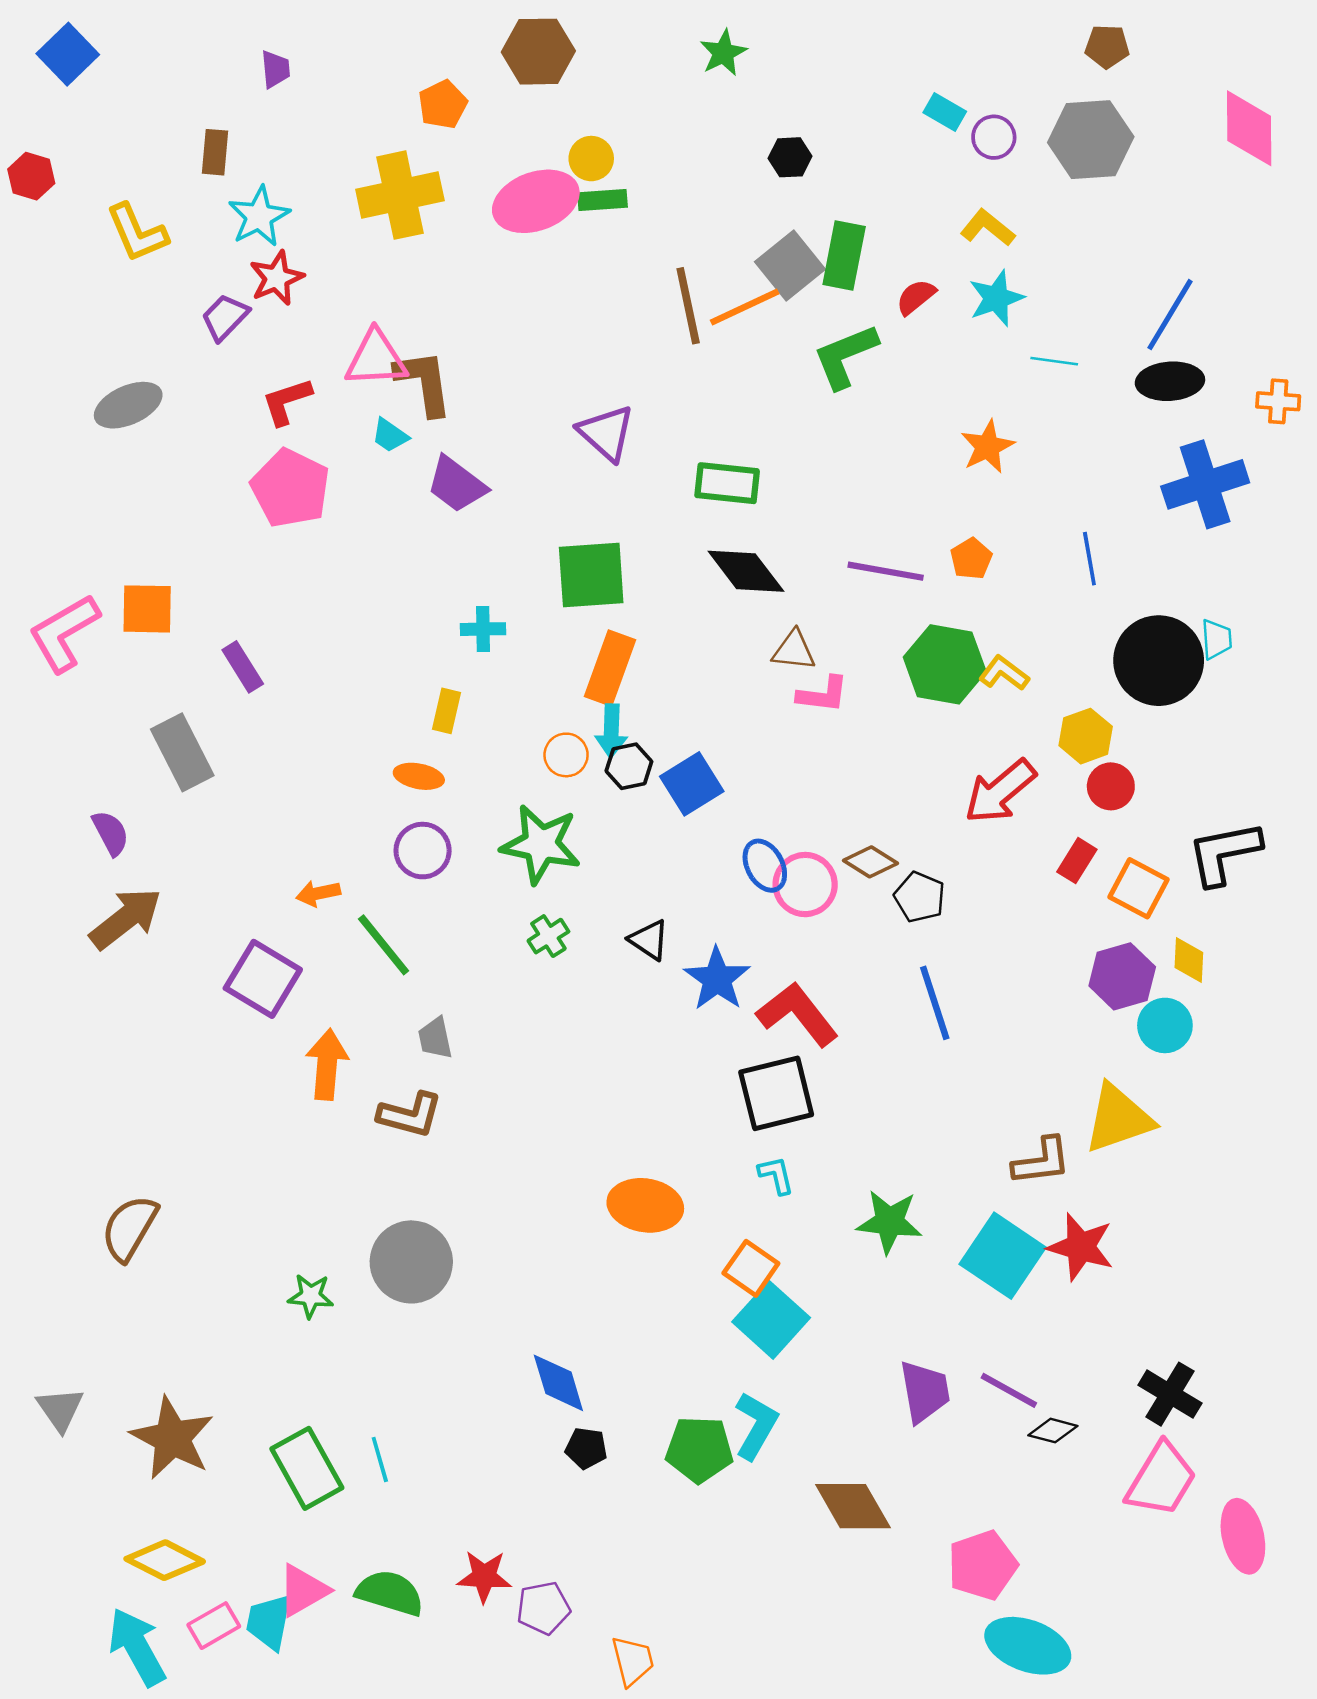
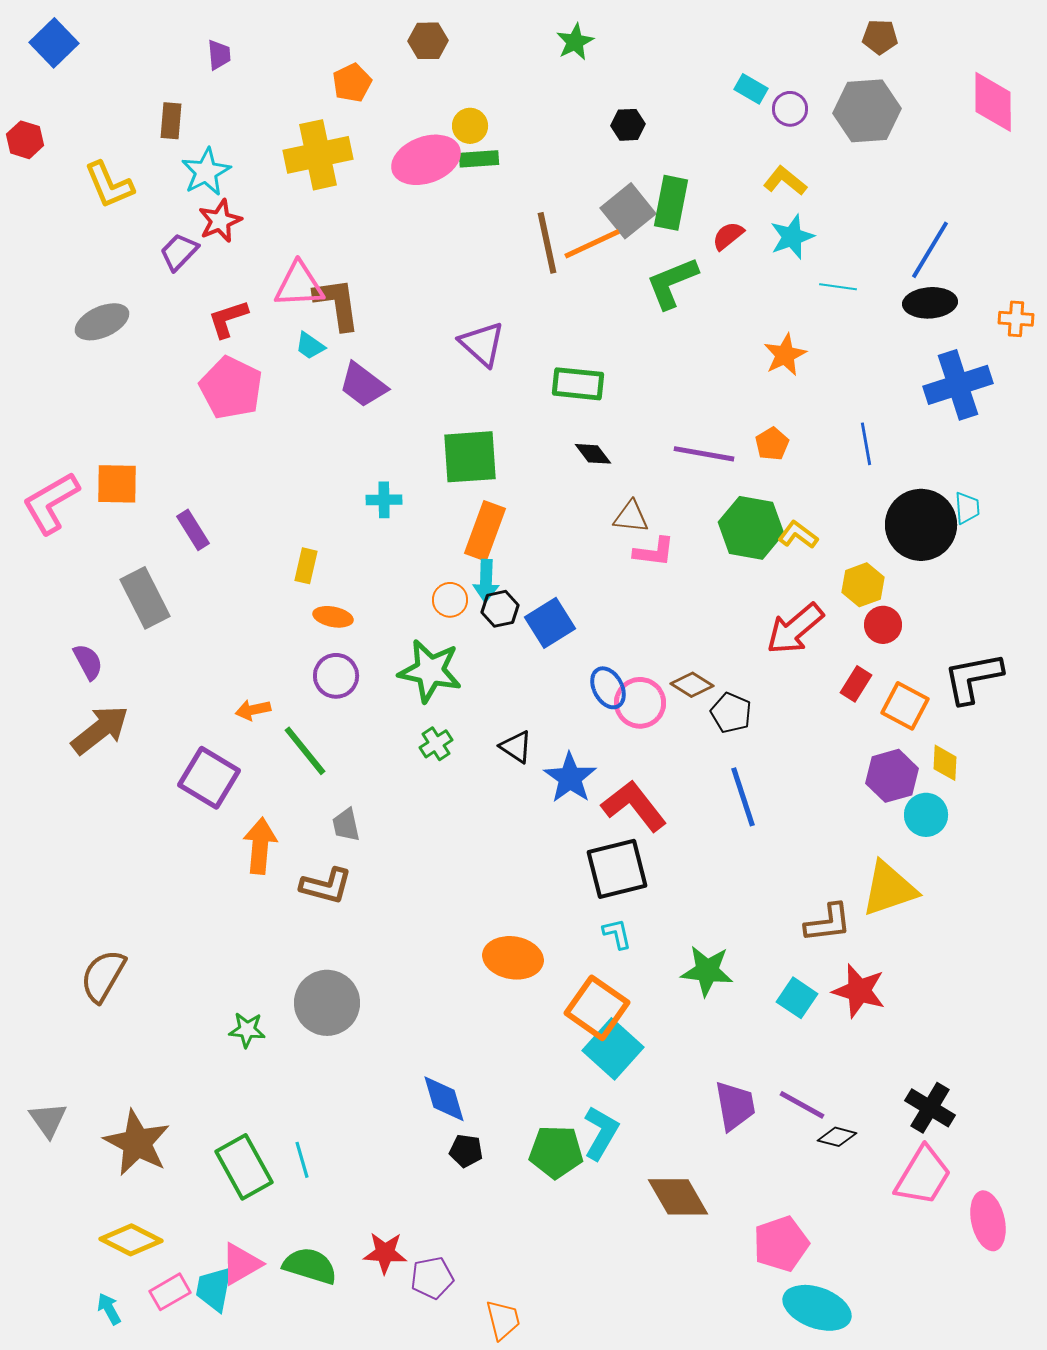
brown hexagon: (538, 52) -> (428, 41), size x0.7
black diamond: (746, 571) -> (593, 454), size x0.6
yellow rectangle: (446, 711) -> (306, 566), moved
cyan square: (1003, 1256) -> (797, 998), size x0.6
orange square: (751, 1268) -> (597, 1008), size x1.4
cyan arrow: (137, 1647) -> (109, 1309), size x0.5

